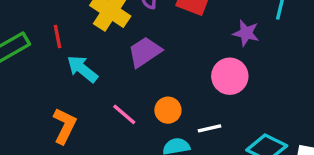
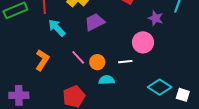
orange circle: (168, 110) -> (97, 62), moved
white line: (210, 128) -> (125, 62), moved

